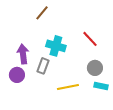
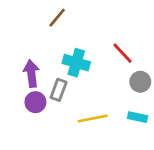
gray circle: (95, 68) -> (140, 82), moved
purple circle: (17, 75) -> (35, 102), moved

